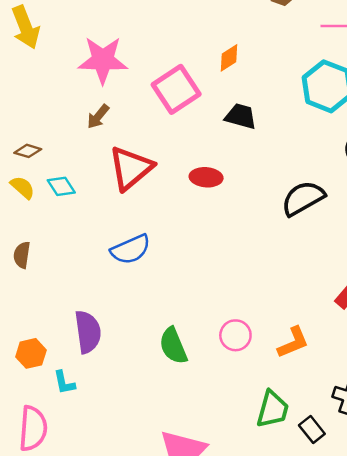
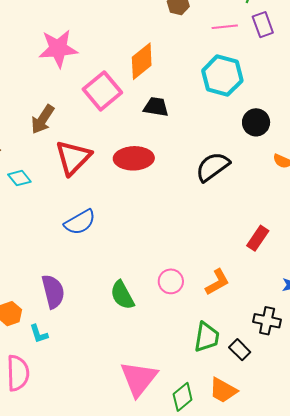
orange diamond: (229, 58) -> (142, 61), size x1.6
pink star: (103, 60) -> (58, 49), moved
brown arrow: (98, 117) -> (43, 119), size x1.4
red ellipse: (206, 177) -> (134, 158), size x1.5

